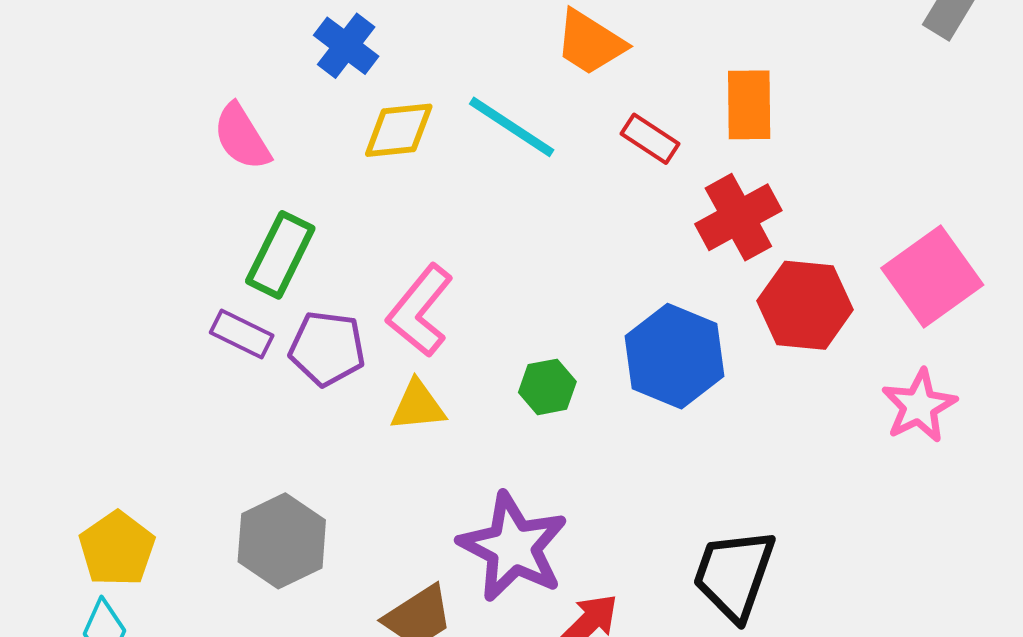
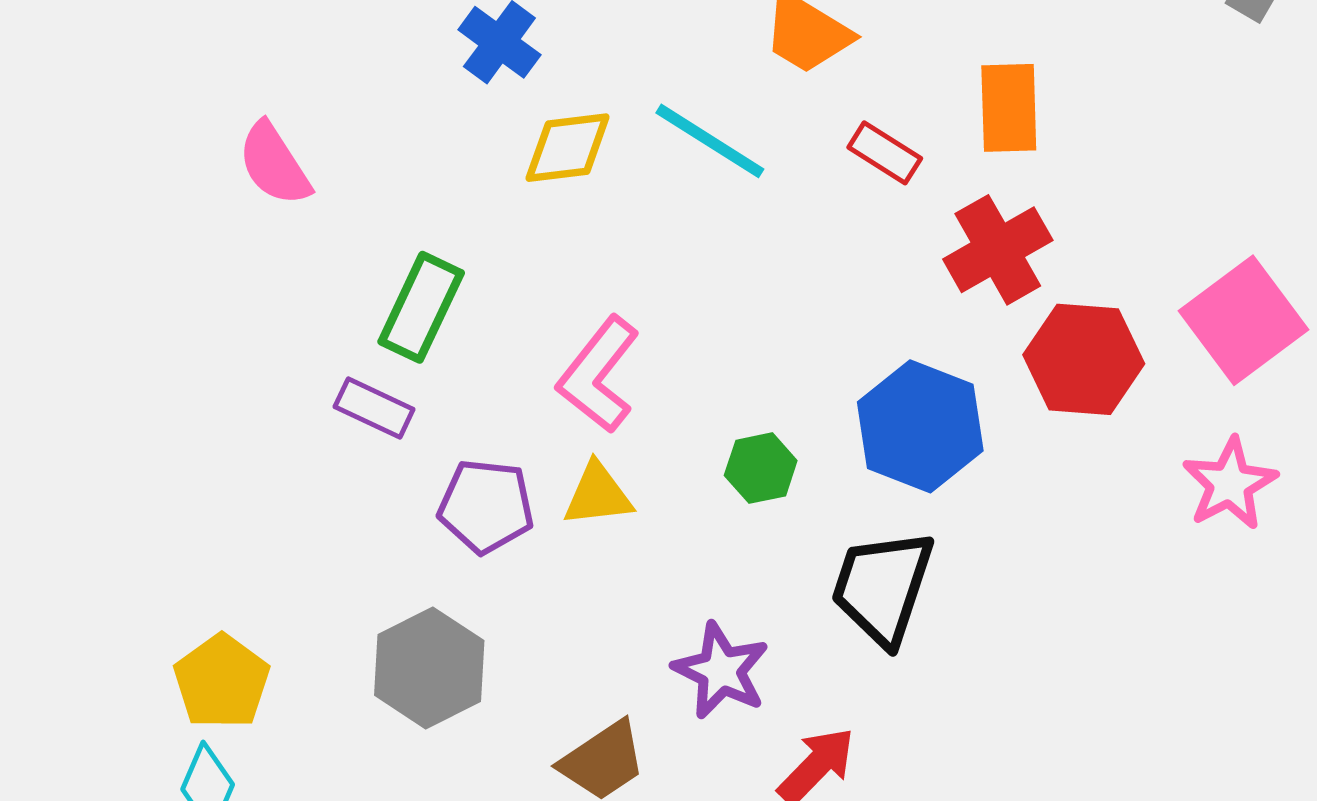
pink semicircle: (242, 137) -> (274, 164), moved
purple pentagon: (327, 348) -> (486, 506), moved
purple star: (513, 547) -> (721, 671), size x0.7
black trapezoid: (734, 574) -> (882, 587), moved

